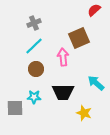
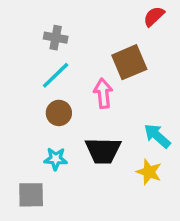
gray cross: (34, 23) -> (56, 38), turned 32
gray square: (15, 108) -> (31, 195), moved
yellow star: (84, 113) -> (149, 172), moved

